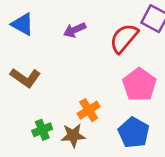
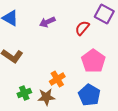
red semicircle: (124, 38) -> (82, 28), size x0.7

